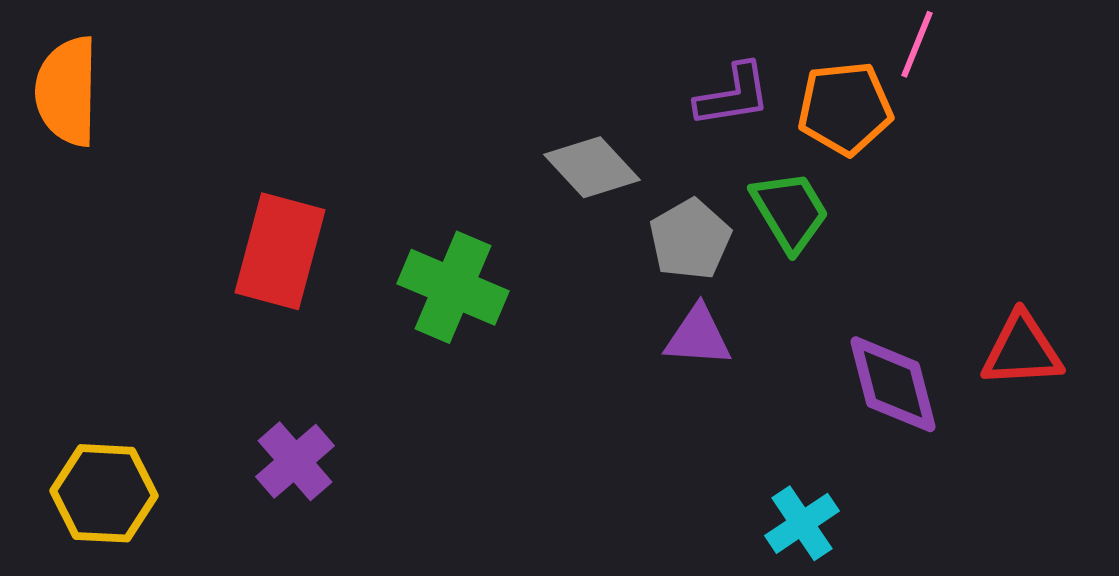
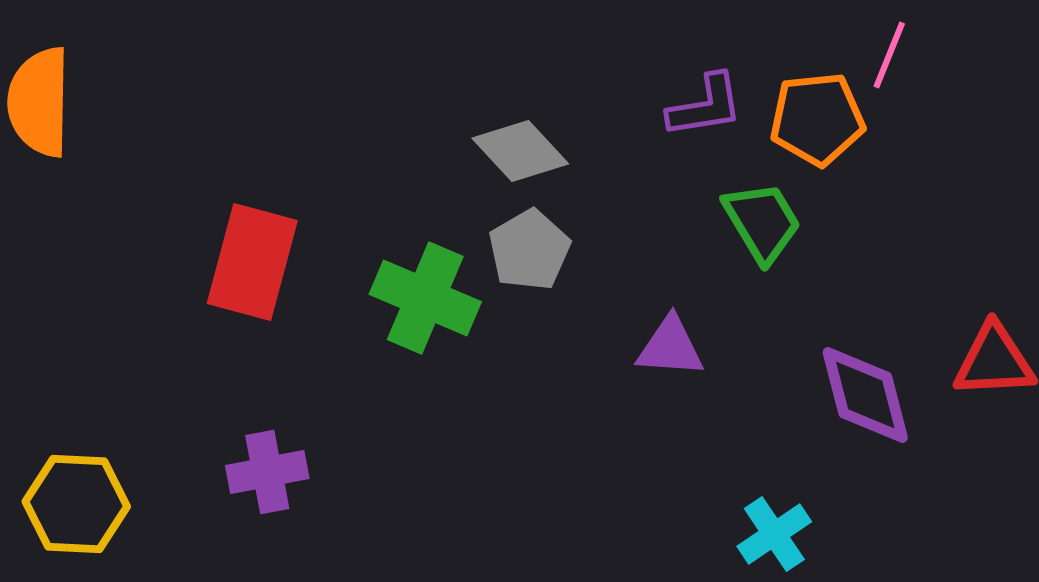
gray diamond: (592, 167) -> (520, 151), moved
gray pentagon: (690, 239) -> (529, 250), moved
purple cross: (295, 461) -> (267, 472), turned 30

